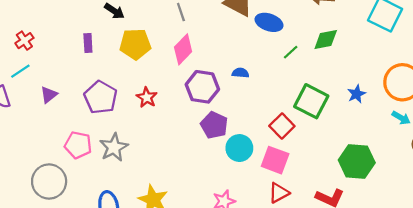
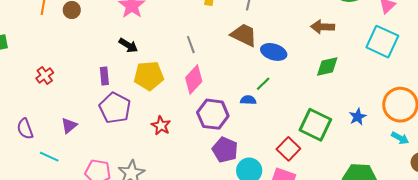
green line: (291, 52) -> (263, 84), moved
cyan line: (20, 71) -> (49, 157), moved, turned 60
purple pentagon: (101, 97) -> (115, 108), moved

